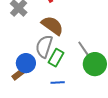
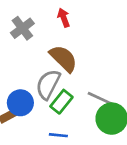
gray line: (85, 51) -> (101, 99), turned -40

